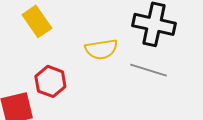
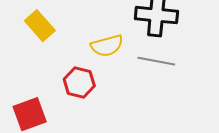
red hexagon: (50, 81) -> (79, 82), moved

